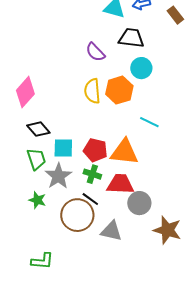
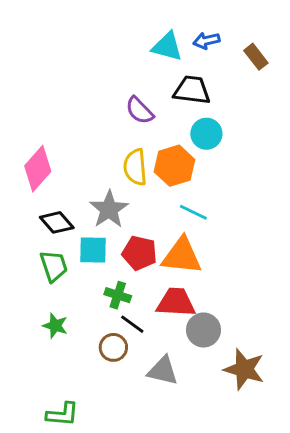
cyan line: (149, 122) -> (193, 212), moved
green cross: (92, 174) -> (118, 295), moved
gray star: (58, 176) -> (109, 209), moved
brown circle: (77, 215) -> (113, 347), size x0.6

